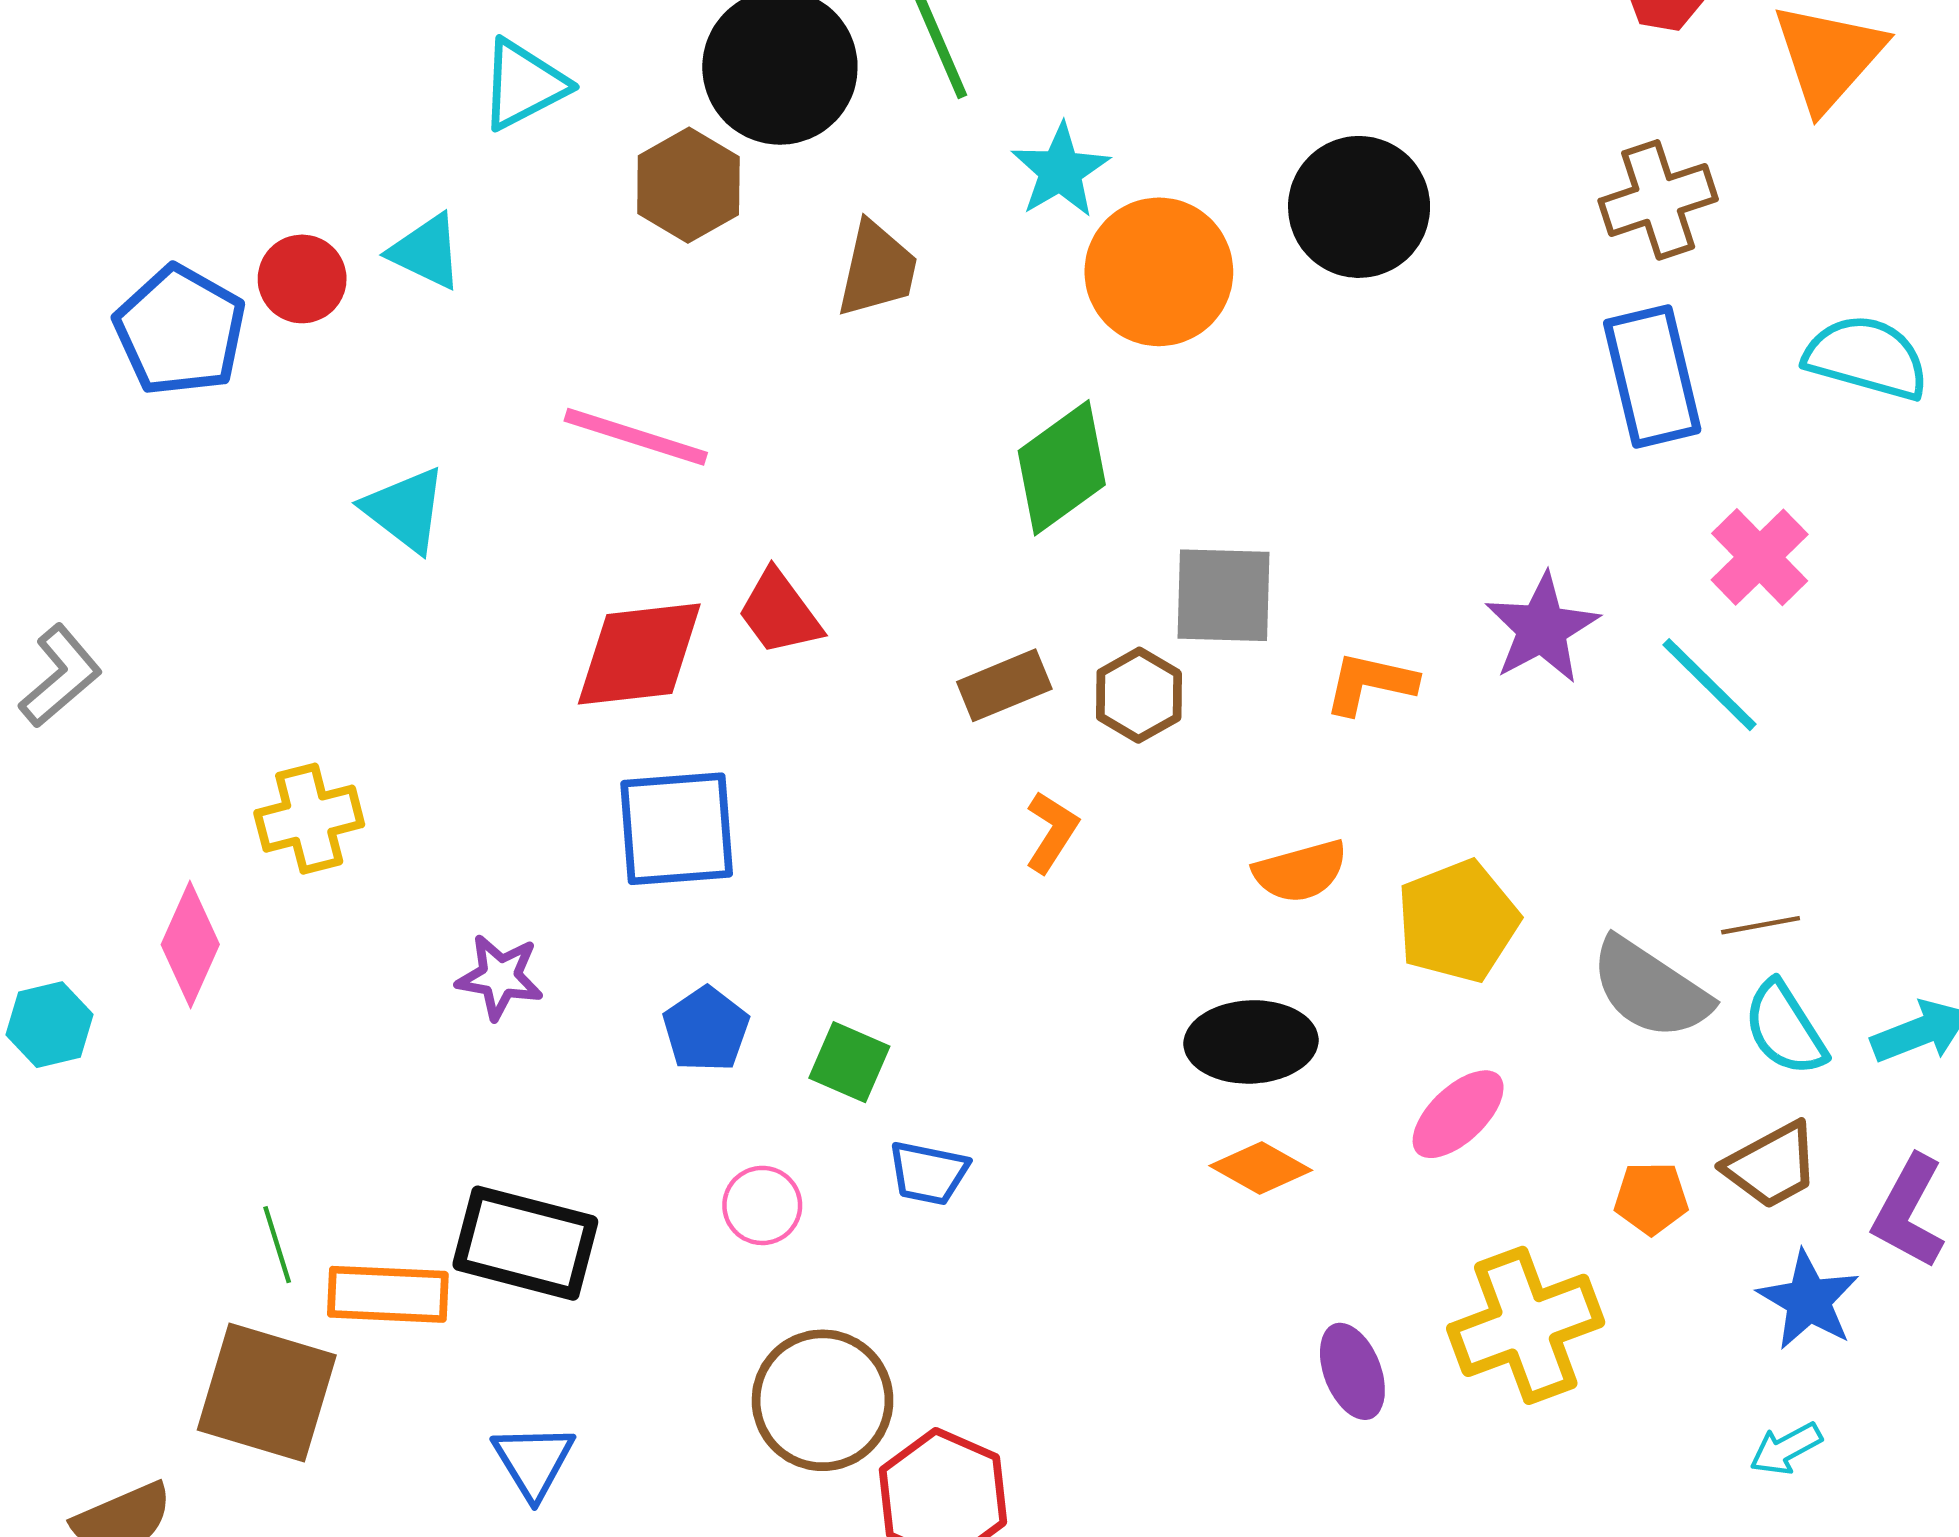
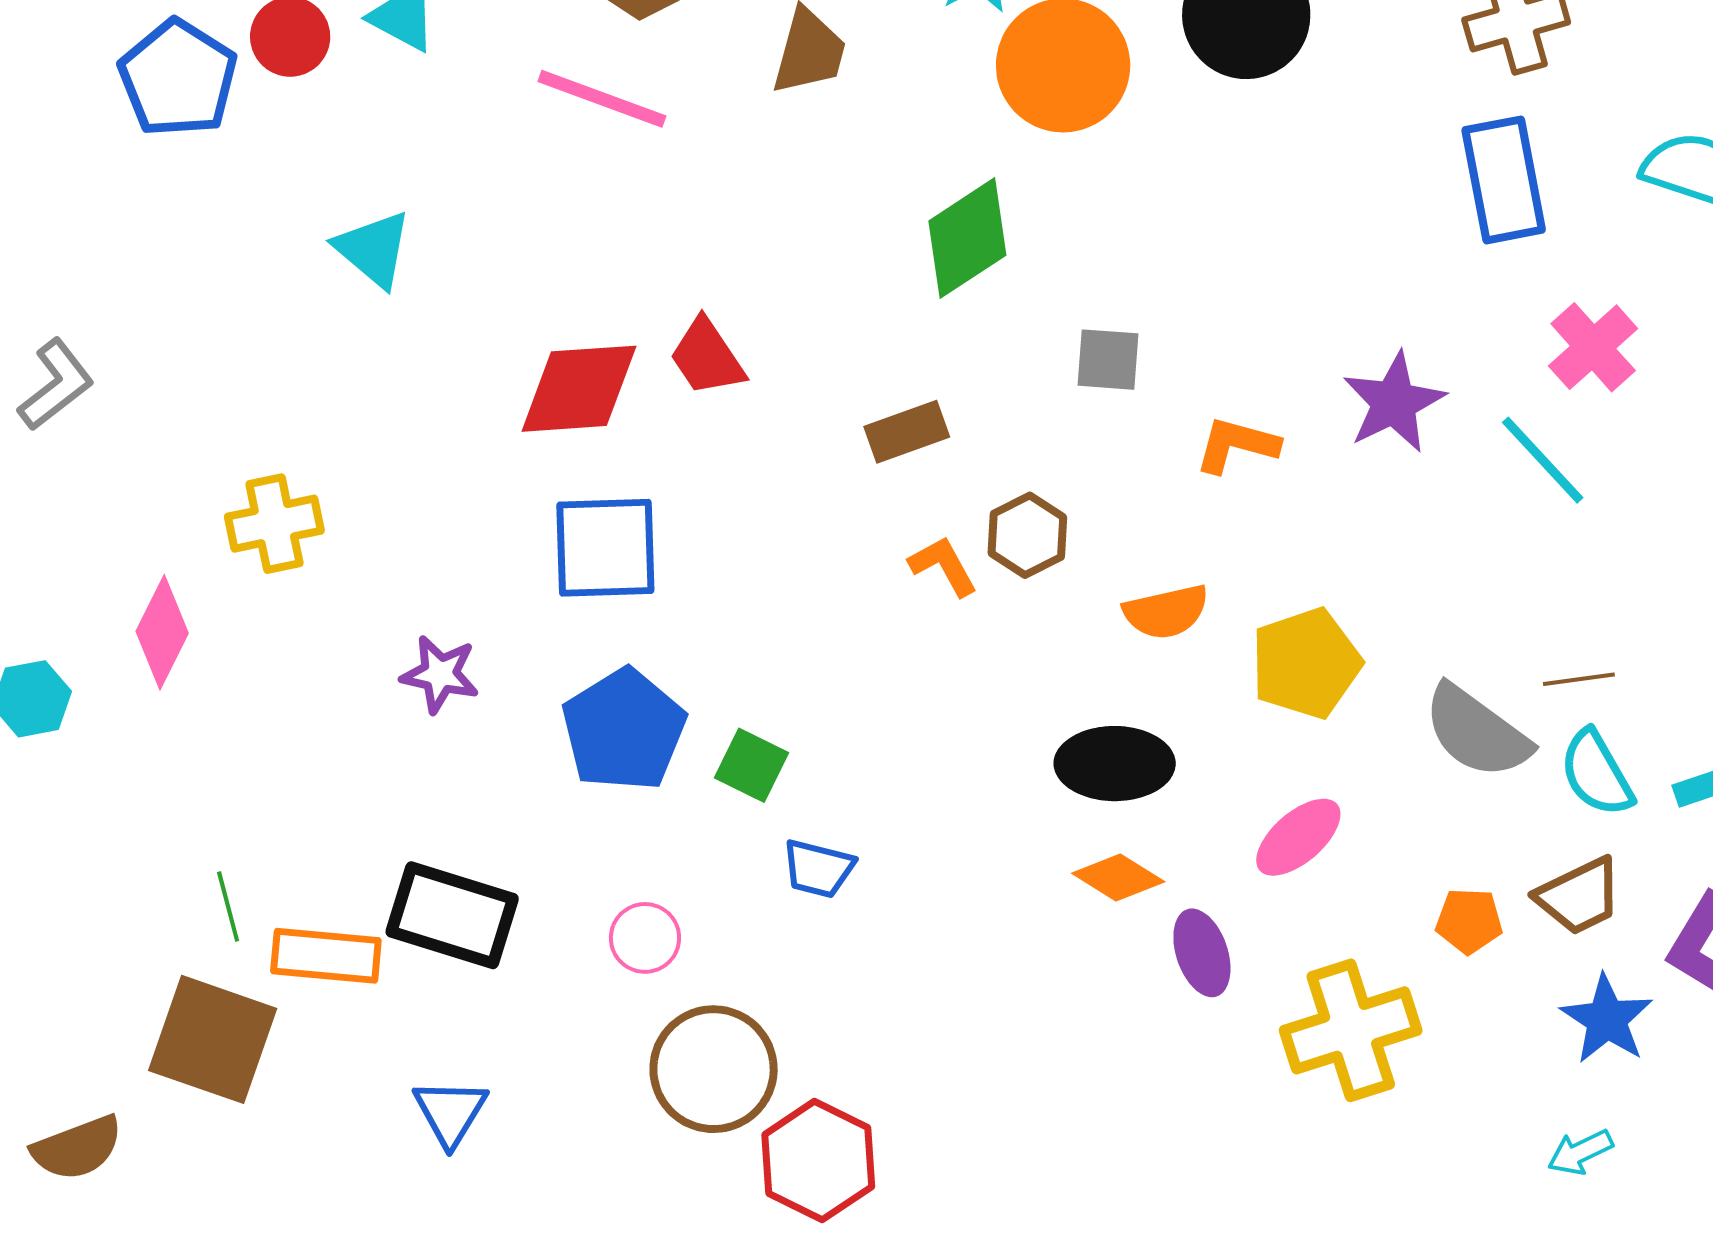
pink line: (636, 437) -> (602, 99), moved
gray square: (1223, 595) -> (1108, 360), size x0.7
brown hexagon: (1139, 695) -> (1027, 535), moved
orange L-shape: (1051, 832) -> (943, 566), turned -64
blue pentagon: (706, 1029) -> (624, 730), size x1.6
pink circle: (762, 1205) -> (645, 938), moved
purple ellipse: (1352, 1371) -> (1202, 953), moved

